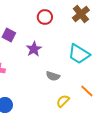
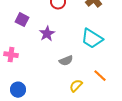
gray semicircle: (53, 76) -> (66, 61), turned -40

